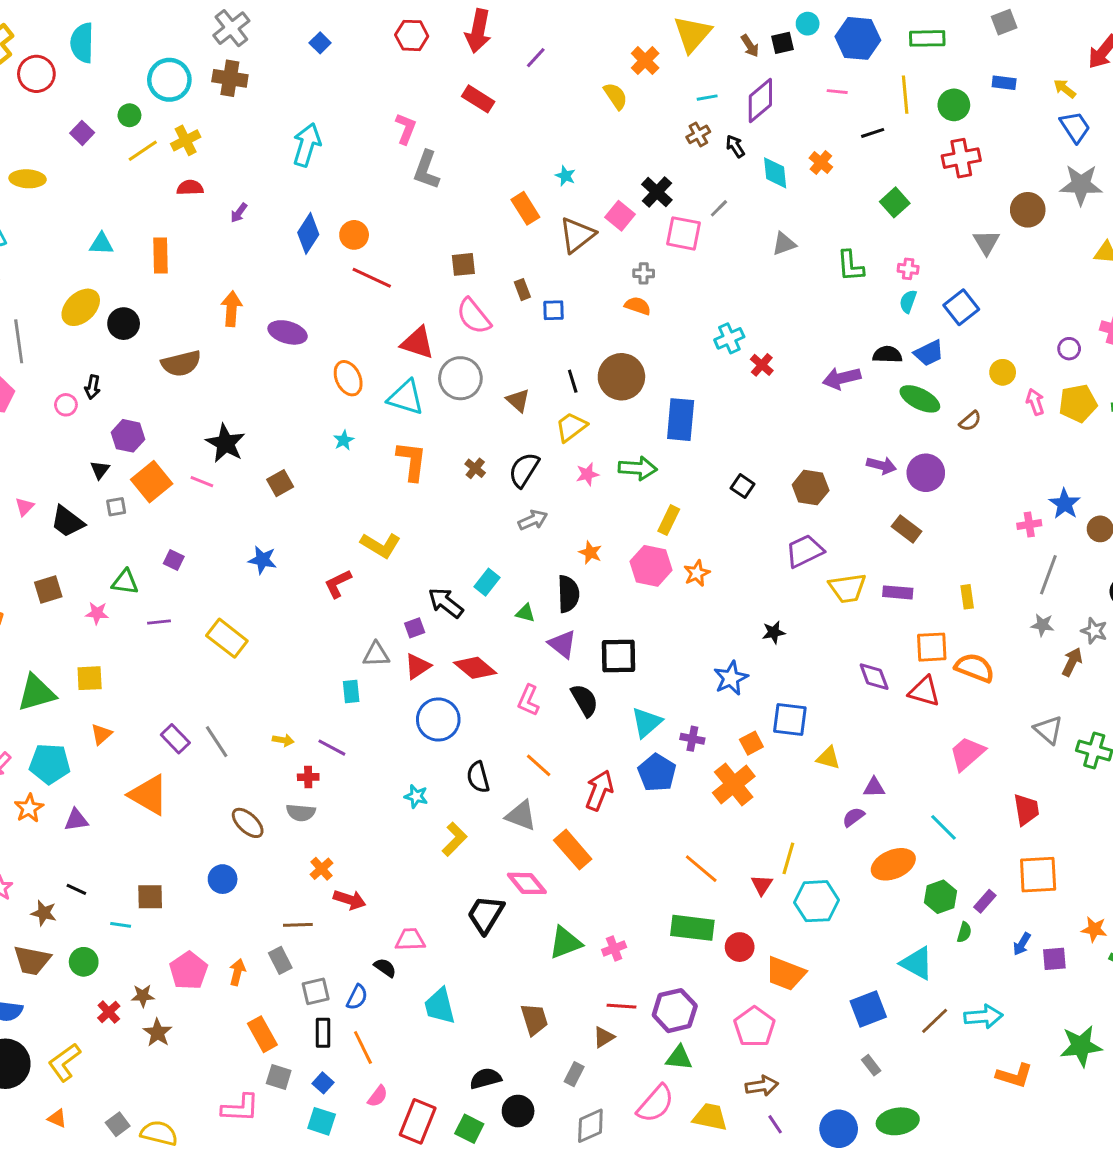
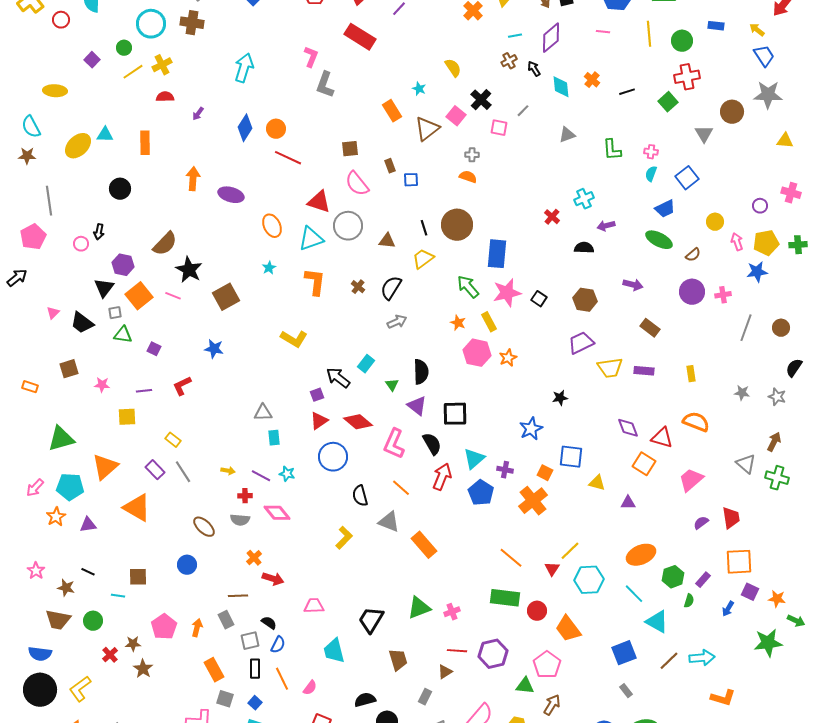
red circle: (36, 74) -> (61, 20), size x0.7
yellow semicircle: (616, 96) -> (453, 68), moved
red rectangle: (478, 99) -> (360, 37), size x1.4
black line: (873, 133) -> (627, 92), moved
green square: (895, 202) -> (668, 102), moved
pink square: (683, 233) -> (499, 128), size x0.7
yellow ellipse: (81, 307) -> (78, 146), moved
cyan cross: (729, 338) -> (584, 199), moved
black semicircle: (887, 355) -> (584, 248), moved
brown semicircle: (181, 363) -> (165, 244), moved, turned -32
purple arrow: (842, 378) -> (606, 226), size x0.7
cyan triangle: (406, 397) -> (311, 239), turned -36
brown triangle: (518, 400) -> (387, 241), turned -36
green arrow: (638, 468) -> (468, 287), turned -135
black triangle: (100, 470) -> (104, 288), size x1.5
purple circle: (926, 473) -> (692, 292), moved
pink star: (587, 474) -> (507, 293), moved, size x1.8
brown square: (280, 483) -> (226, 297), size x1.5
blue star: (1065, 504) -> (757, 272), moved, turned 30
yellow rectangle: (669, 520) -> (489, 322), turned -54
pink cross: (1029, 524) -> (723, 295), moved
orange star: (590, 553) -> (458, 323), moved
gray line: (1048, 575) -> (746, 328), moved
green triangle: (125, 582) -> (123, 335), moved
red L-shape: (338, 584) -> (182, 386), moved
green triangle: (525, 613) -> (392, 385), turned 40
yellow rectangle: (227, 638) -> (173, 440), moved, size x0.6
orange square: (932, 647) -> (644, 464), moved, turned 35
gray triangle: (376, 654) -> (263, 413), moved
brown arrow: (1072, 662) -> (774, 442), moved
yellow square: (90, 678) -> (127, 417), moved
pink L-shape: (528, 700) -> (394, 444), size x1.4
orange triangle: (101, 734) -> (105, 467), size x1.8
orange square: (751, 743) -> (545, 473), turned -35
red arrow: (599, 790) -> (442, 477), moved
cyan star: (416, 796) -> (287, 474), moved
purple semicircle: (853, 817) -> (701, 523), moved
cyan line: (944, 827) -> (634, 594), moved
yellow line: (788, 858) -> (570, 551), turned 30
pink diamond: (527, 883) -> (277, 513), moved
black trapezoid: (486, 915) -> (371, 620), moved
purple square: (1054, 959) -> (750, 592), moved, turned 30
black semicircle: (385, 968) -> (269, 623), moved
orange trapezoid: (785, 974) -> (568, 629), turned 32
green star: (1081, 1046) -> (768, 643), moved
green triangle: (679, 1058) -> (525, 686), moved
brown arrow: (762, 1086) -> (552, 705), turned -50
pink semicircle: (378, 1096) -> (310, 688), moved

